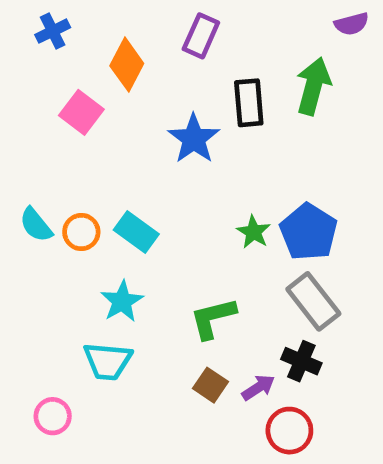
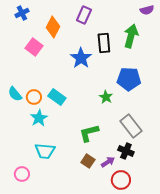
blue pentagon: (309, 232) -> (129, 79), moved, turned -30
cyan star: (122, 301) -> (39, 118), moved

